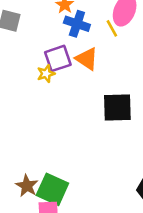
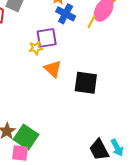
yellow line: (112, 28) -> (92, 22), turned 48
orange triangle: (87, 59) -> (53, 69), moved

